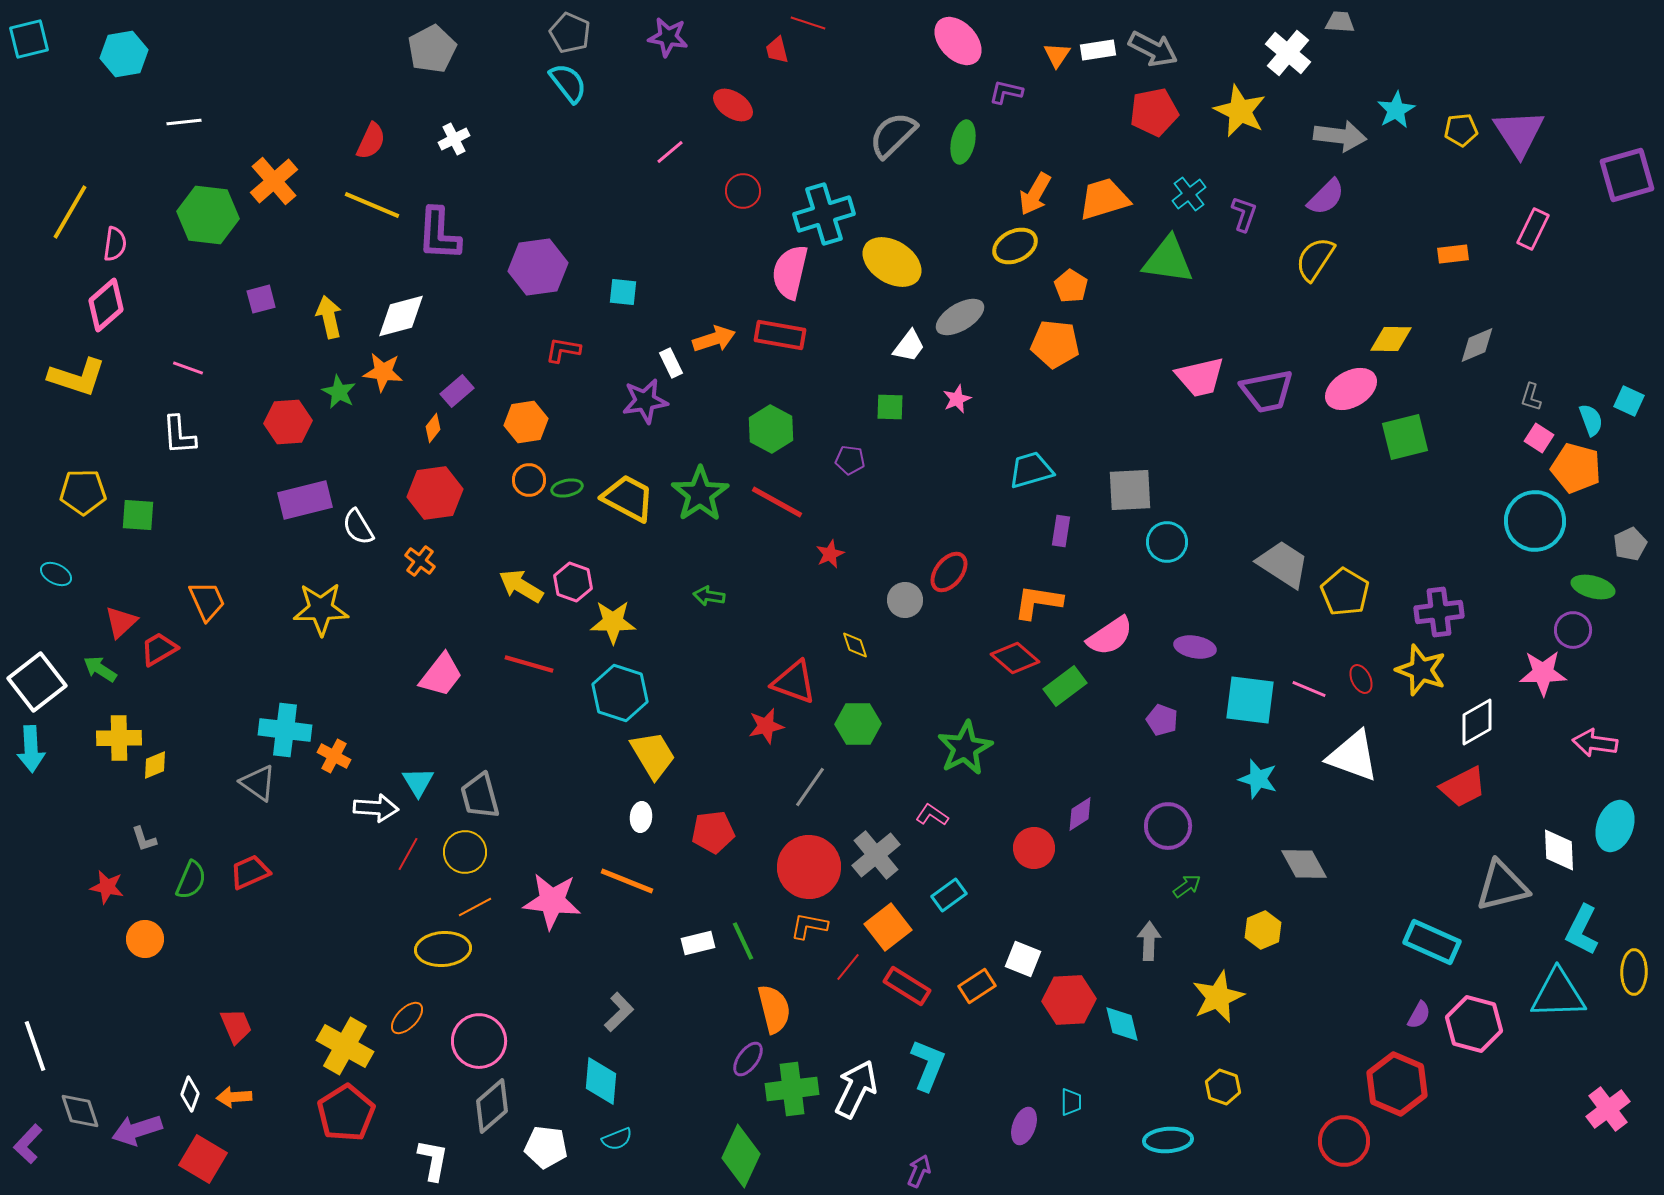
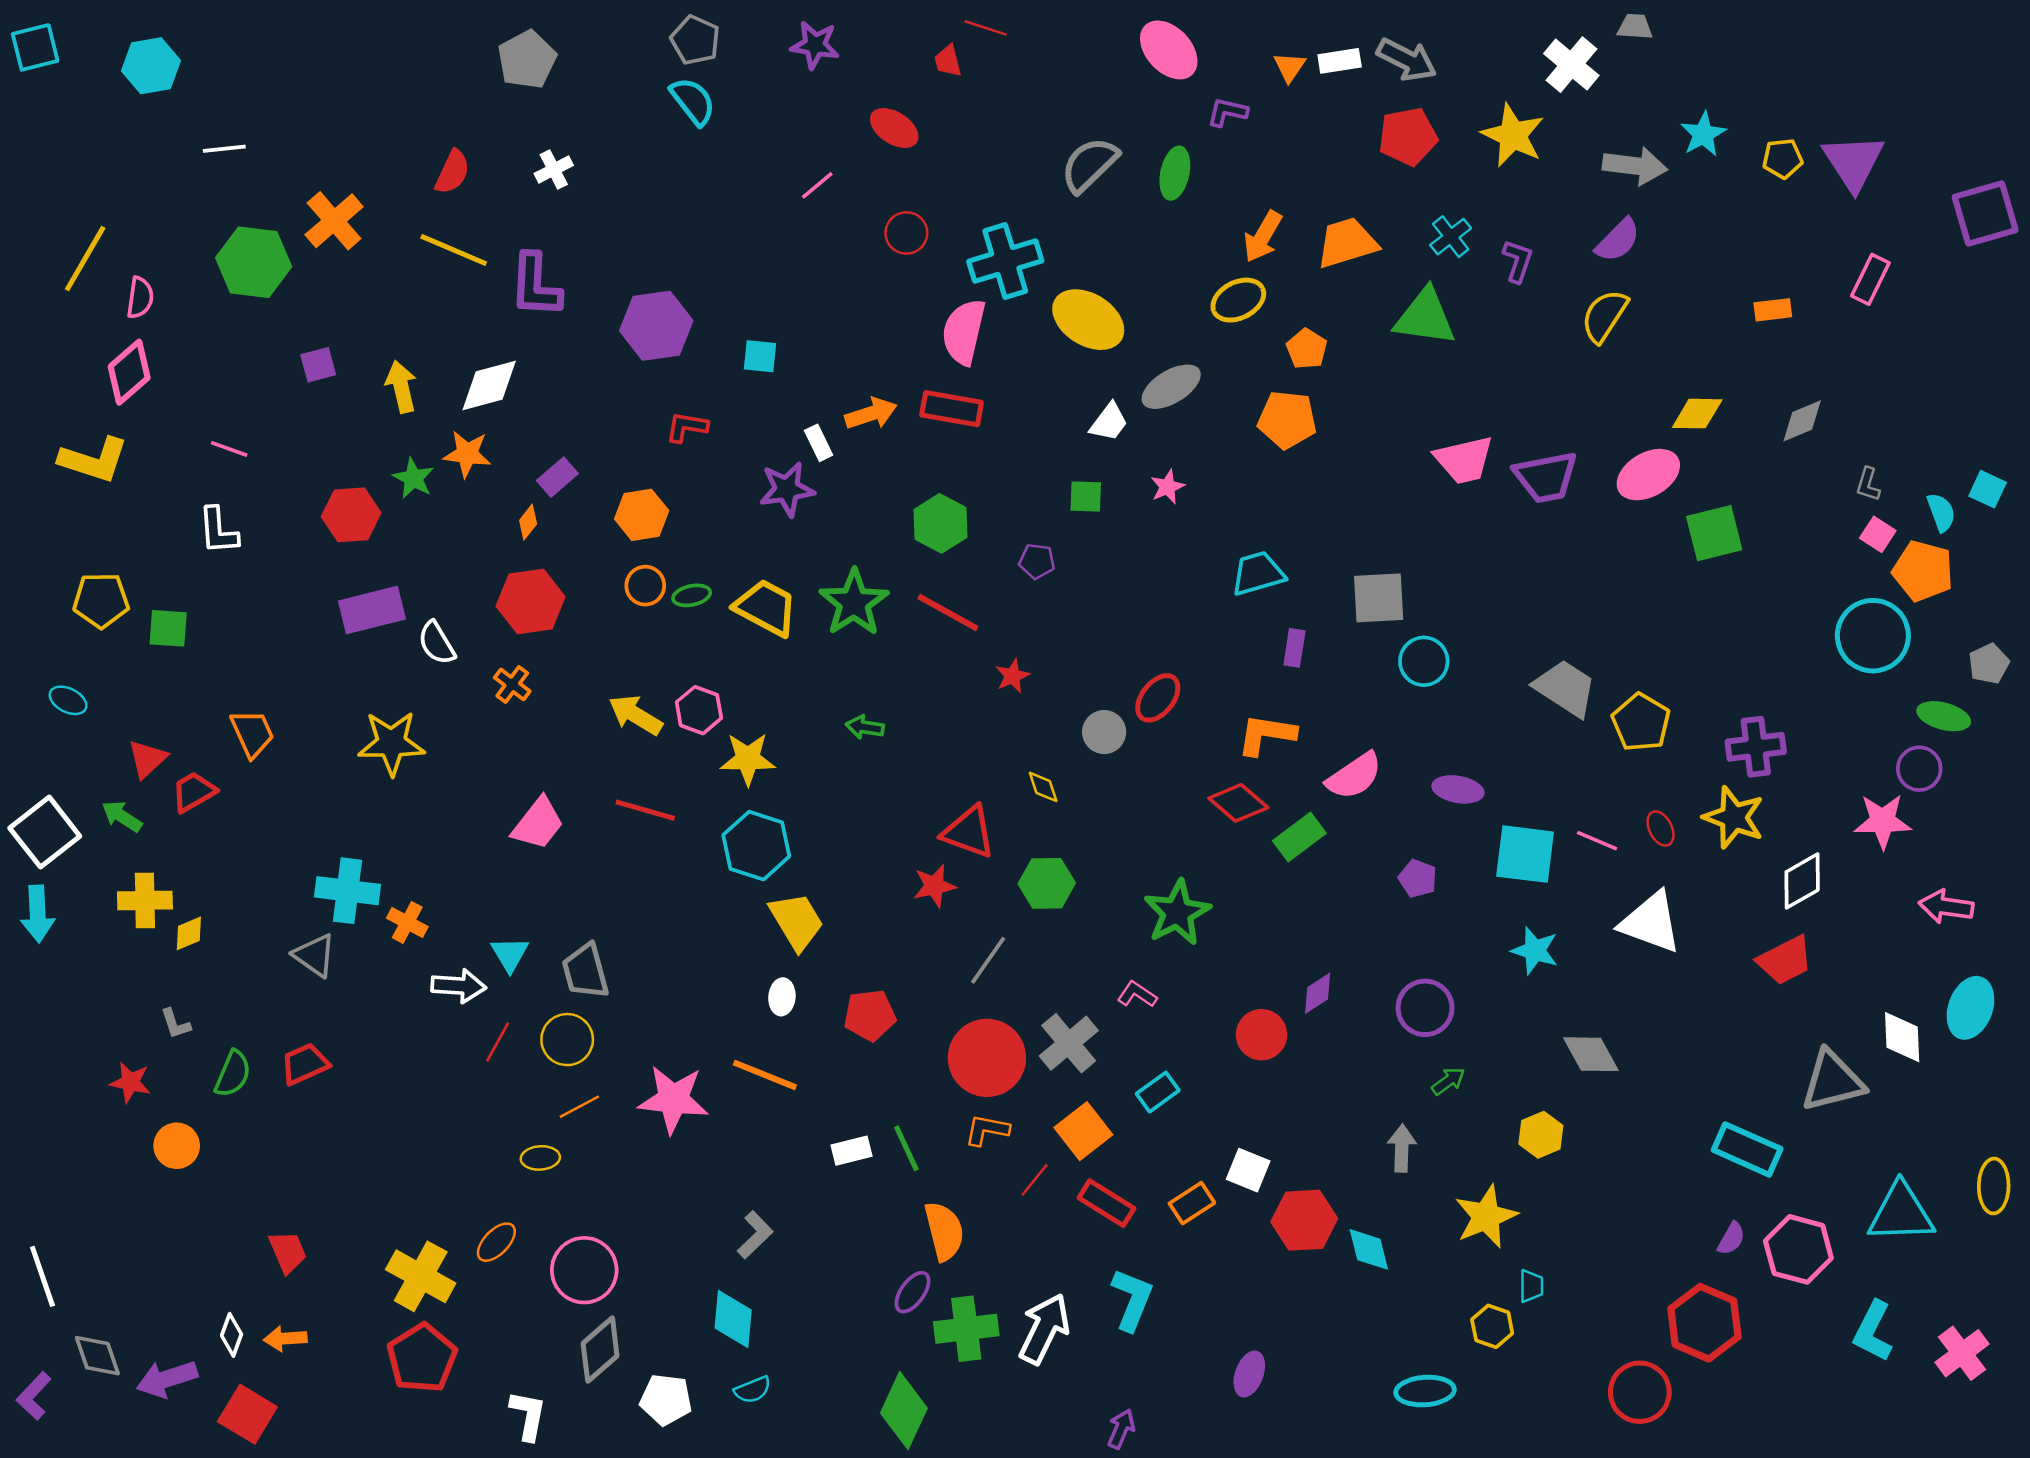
cyan L-shape: (1582, 930) -> (1873, 1331), moved
yellow ellipse: (443, 949) -> (540, 1158), size x0.6
cyan trapezoid: (1071, 1102) -> (1531, 1286), moved

